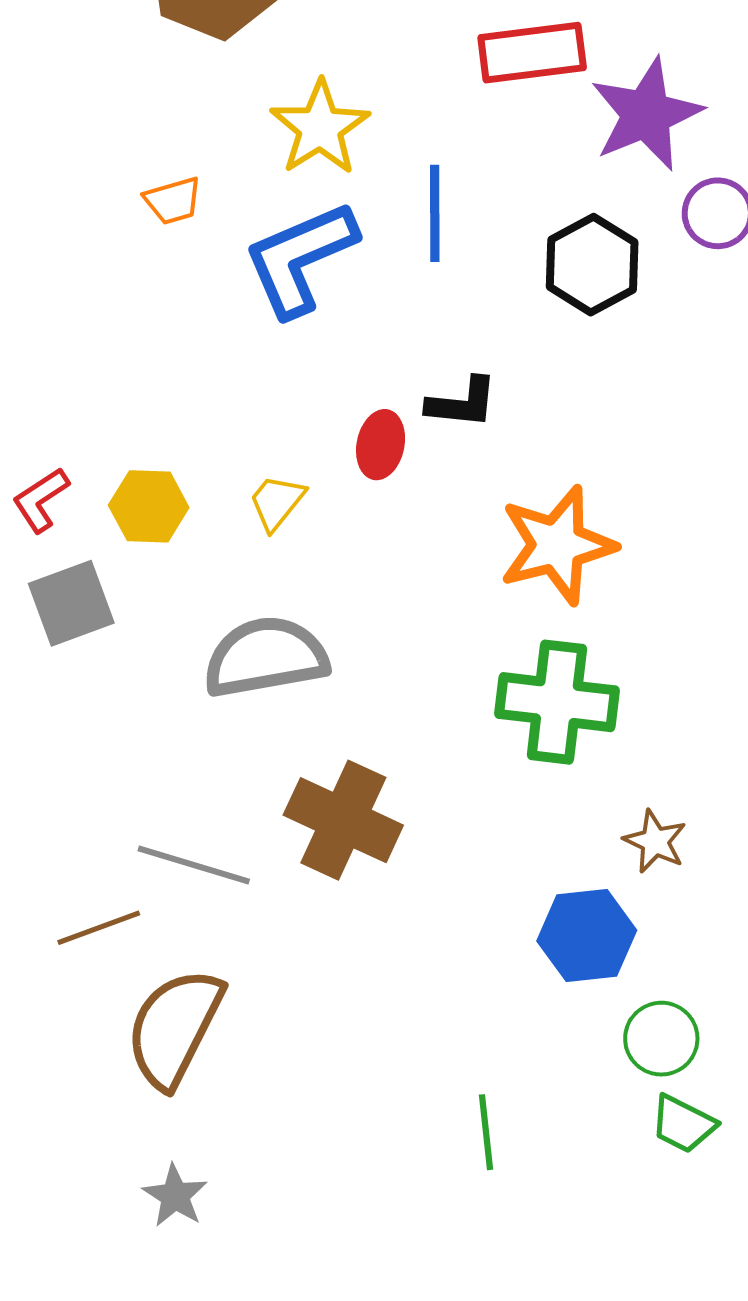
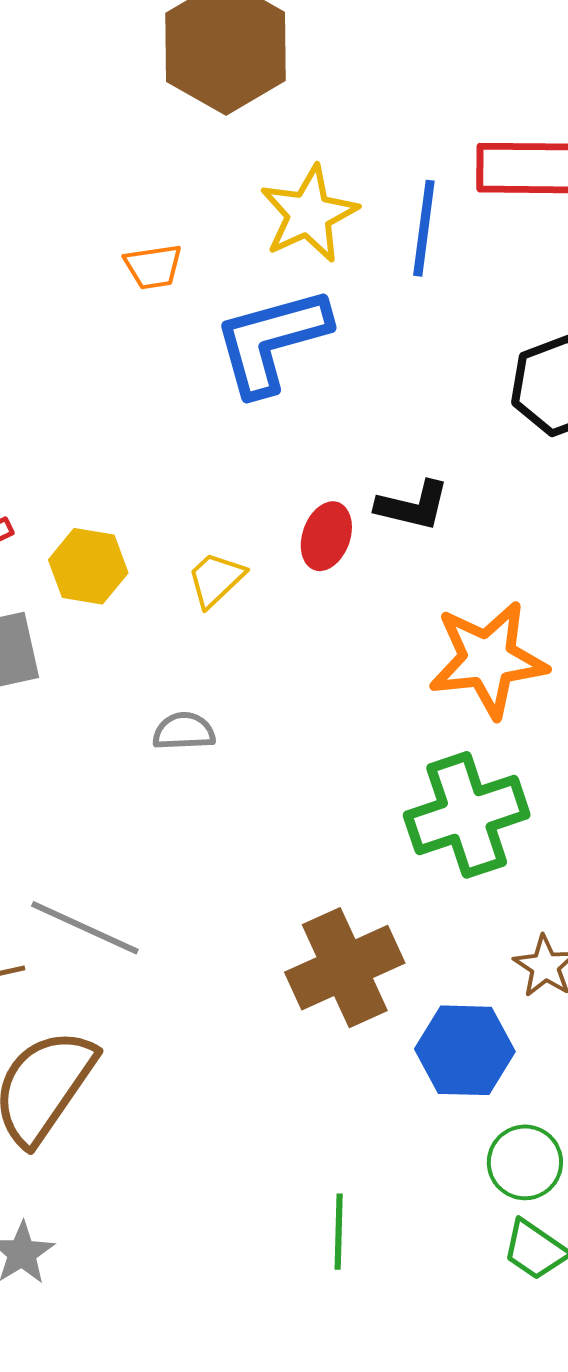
blue line: (435, 213) -> (424, 228), moved
gray semicircle: (266, 657) -> (184, 731), size x0.5
green cross: (557, 702) -> (467, 815), turned -33
brown cross: (343, 820) -> (345, 968), moved, turned 33

